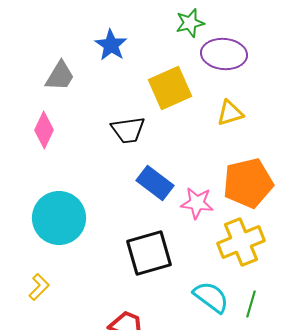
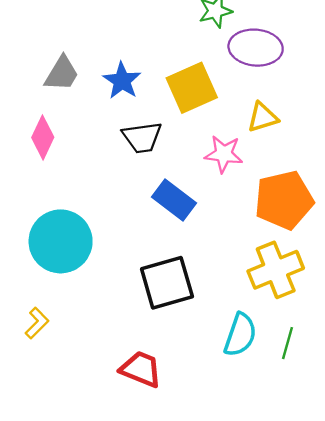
blue star: (111, 45) -> (122, 81), moved
pink star: (197, 203) -> (224, 154), moved
cyan semicircle: (211, 297) -> (240, 335), turned 72

